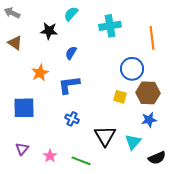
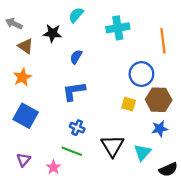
gray arrow: (12, 13) -> (14, 24), moved
brown triangle: (15, 43) -> (26, 46), moved
orange star: (40, 73) -> (22, 77), moved
blue square: (24, 108) -> (26, 116), turned 30
green line: (81, 161) -> (72, 151), moved

